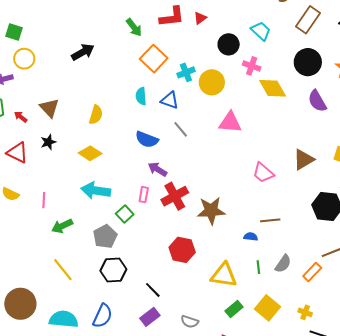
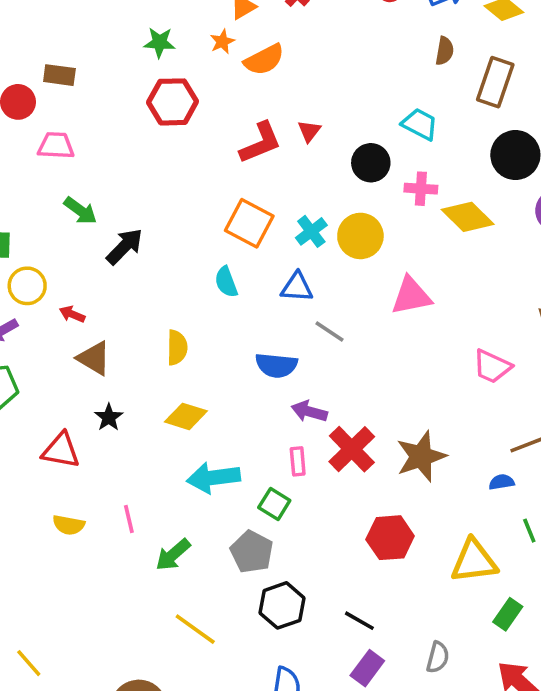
green arrow: (134, 27) -> (80, 211), moved
cyan semicircle: (141, 96) -> (226, 282), moved
red arrow: (21, 117) -> (72, 314), moved
gray semicircle: (190, 322) -> (438, 657), turned -78

